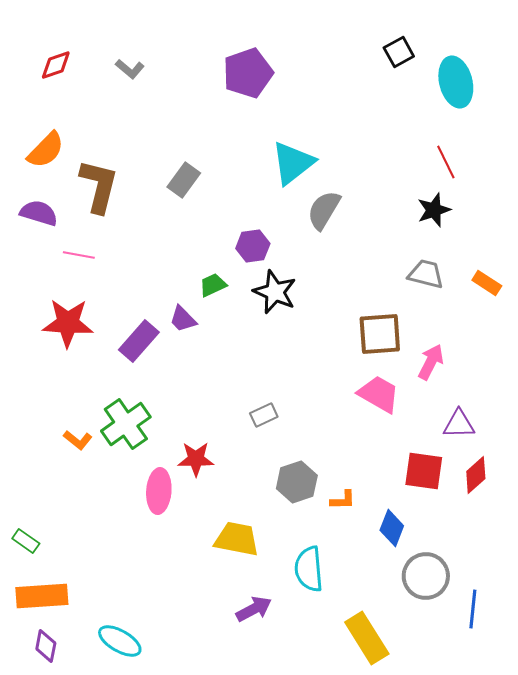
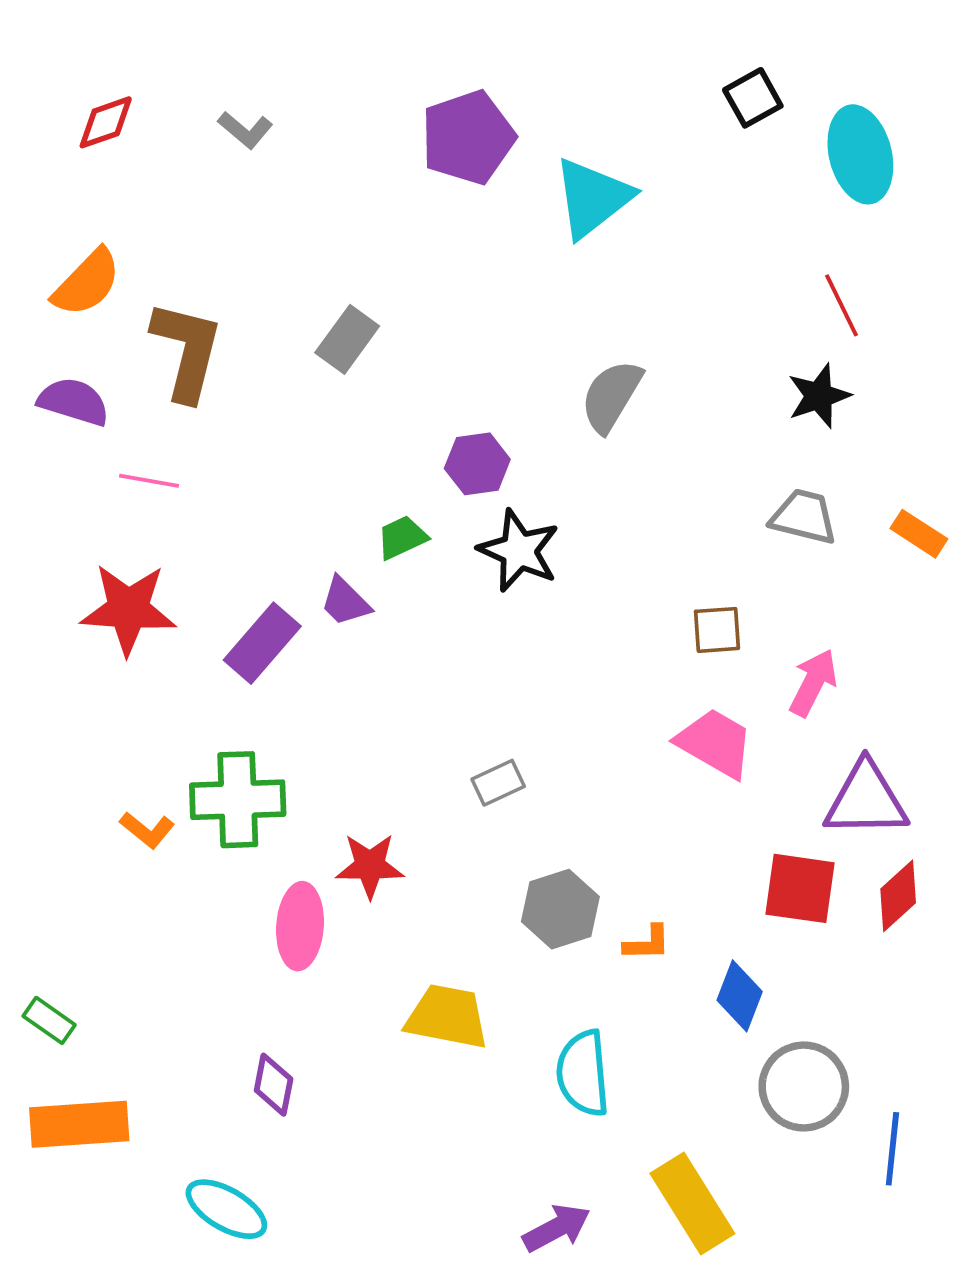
cyan triangle: (293, 163) -> (592, 198), moved
brown square: (380, 334) -> (717, 630), size x0.6
green cross: (126, 424) -> (238, 800), turned 33
purple triangle: (459, 424) -> (866, 800), size x1.4
purple arrow: (254, 609) -> (557, 1228), moved
purple diamond: (46, 646) -> (274, 1085), moved

